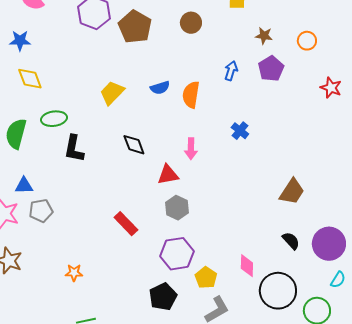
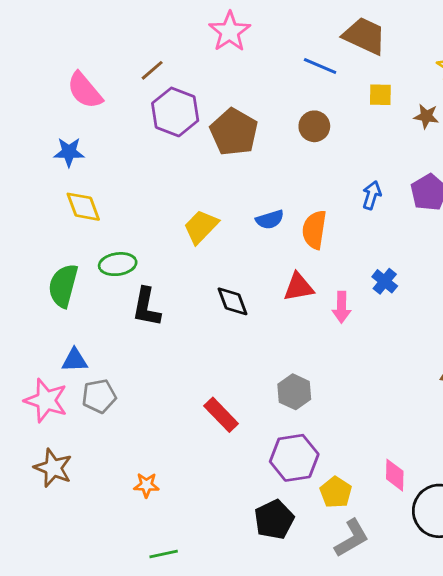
brown star: (264, 36) -> (426, 116), moved
pink arrow: (191, 149) -> (342, 307), moved
red triangle: (168, 175) -> (299, 287), moved

